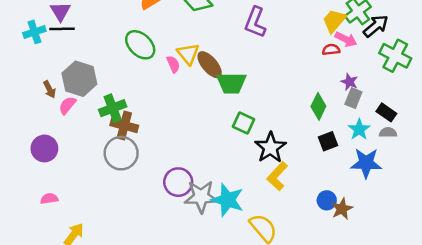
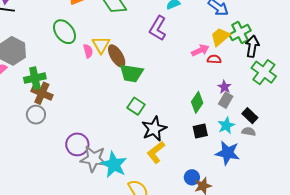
black arrow: (376, 26) -> (252, 46), turned -50
pink arrow: (346, 39) -> (200, 50), moved, turned -60
gray circle: (121, 153) -> (36, 115), size x0.7

